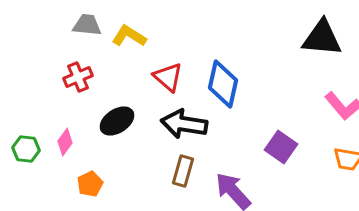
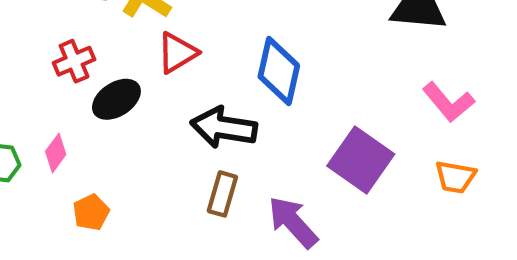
red triangle: (168, 77) -> (177, 53), moved, turned 48
black ellipse: (117, 121) -> (116, 99), moved
purple square: (281, 147) -> (361, 160), size x1.4

